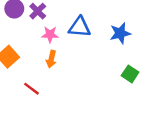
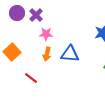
blue triangle: (80, 27) -> (70, 54), moved

